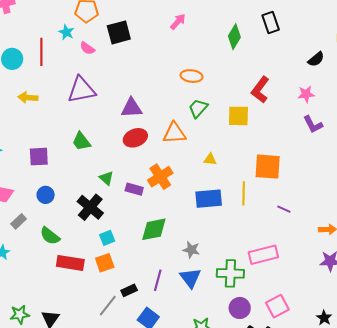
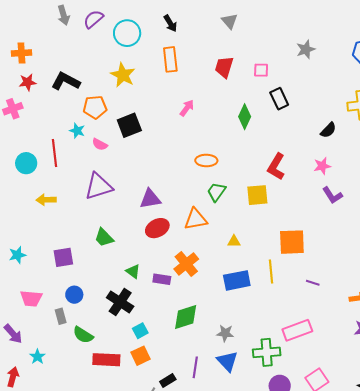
gray rectangle: (19, 221) -> (61, 316), moved, turned -56

